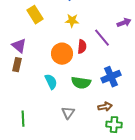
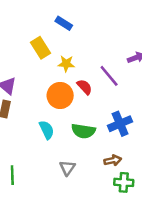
yellow rectangle: (35, 15) -> (41, 48), moved
yellow star: (72, 21) -> (66, 64), moved
red semicircle: (82, 47) -> (85, 87), turned -48

